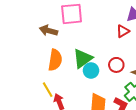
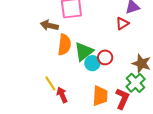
orange semicircle: (55, 60) -> (64, 45), moved
red circle: (116, 65) -> (105, 57), moved

